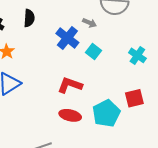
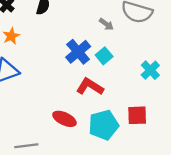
blue cross: (67, 38) -> (78, 52), moved
red L-shape: (70, 85) -> (90, 87), moved

